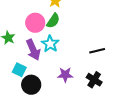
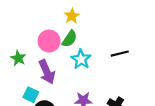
cyan star: (50, 44) -> (81, 59), moved
black line: (97, 51) -> (120, 54), moved

